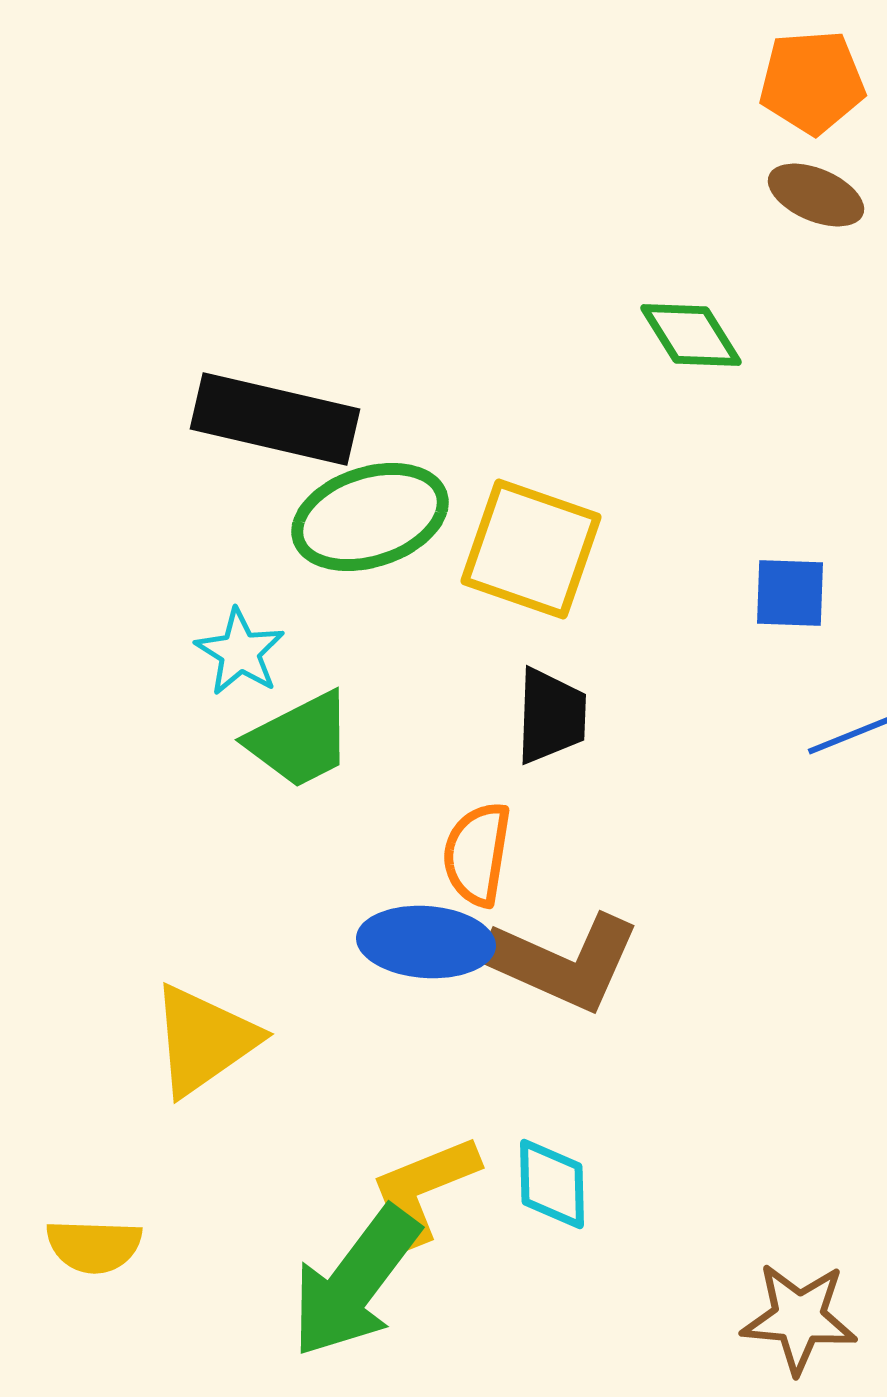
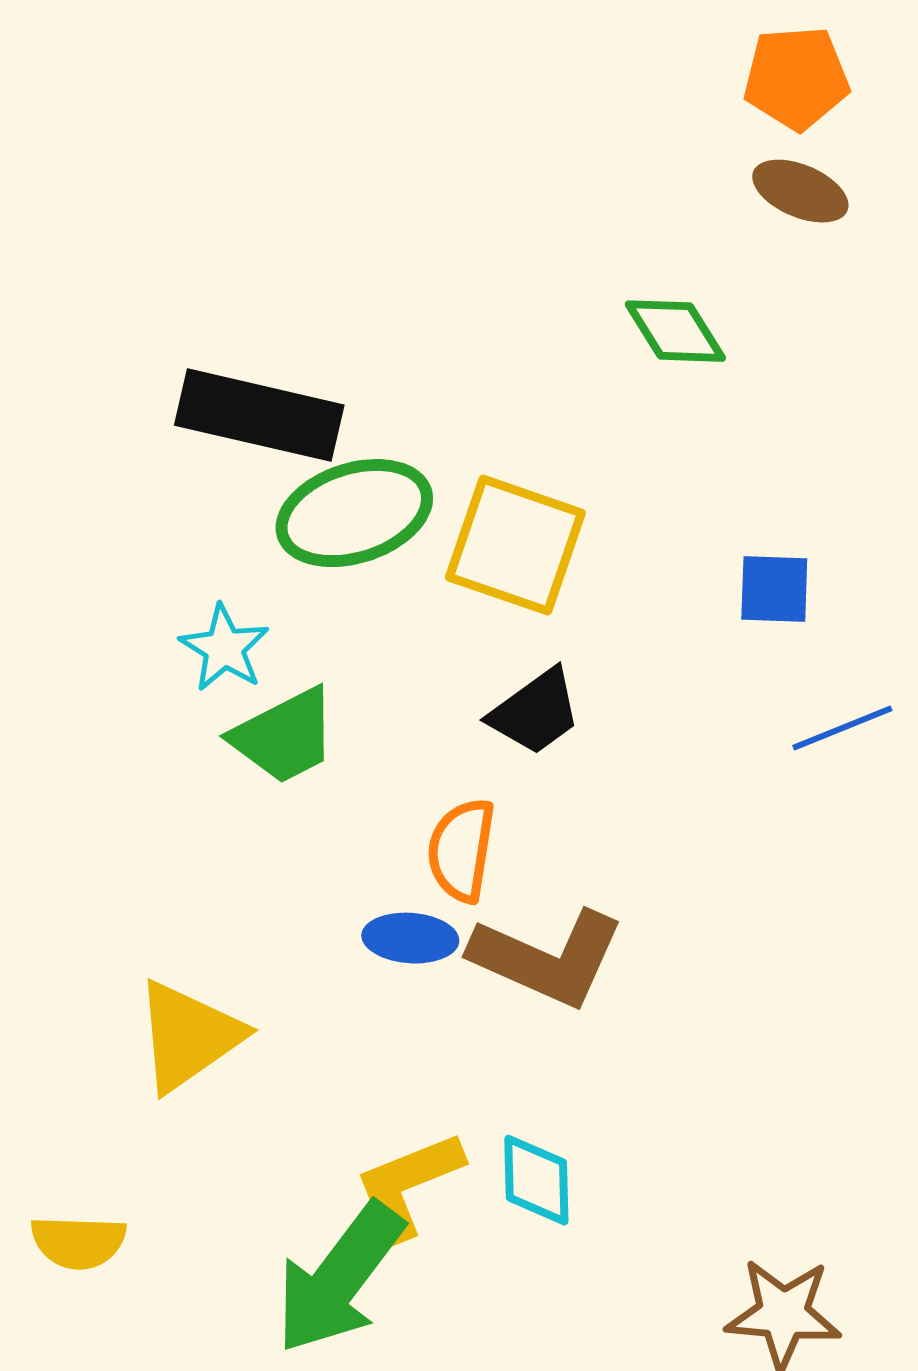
black trapezoid: (551, 716) -> (535, 712), turned 52
blue ellipse: (426, 942) -> (410, 938), size x0.7

